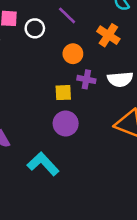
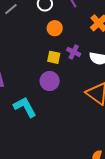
orange circle: (73, 54) -> (55, 28), moved

